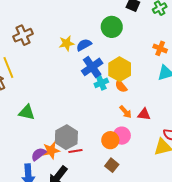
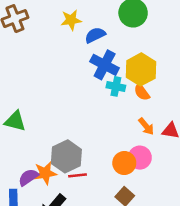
yellow star: (67, 43) -> (71, 20), moved
blue cross: (92, 67) -> (105, 65), turned -30
cyan cross: (101, 83) -> (116, 86), turned 32

